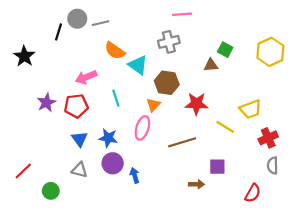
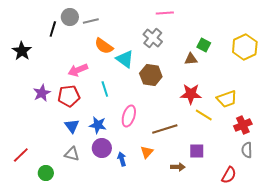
gray cross: (169, 42) -> (153, 38), turned -36
red star: (196, 104) -> (191, 94), moved
orange triangle: (153, 105) -> (147, 152), moved

